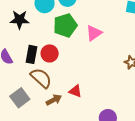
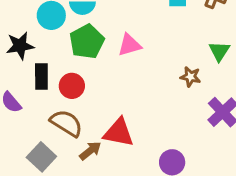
pink triangle: (94, 33) -> (129, 45), turned 30
black rectangle: (31, 54) -> (41, 77), moved
red triangle: (75, 91) -> (119, 133), size x1.6

